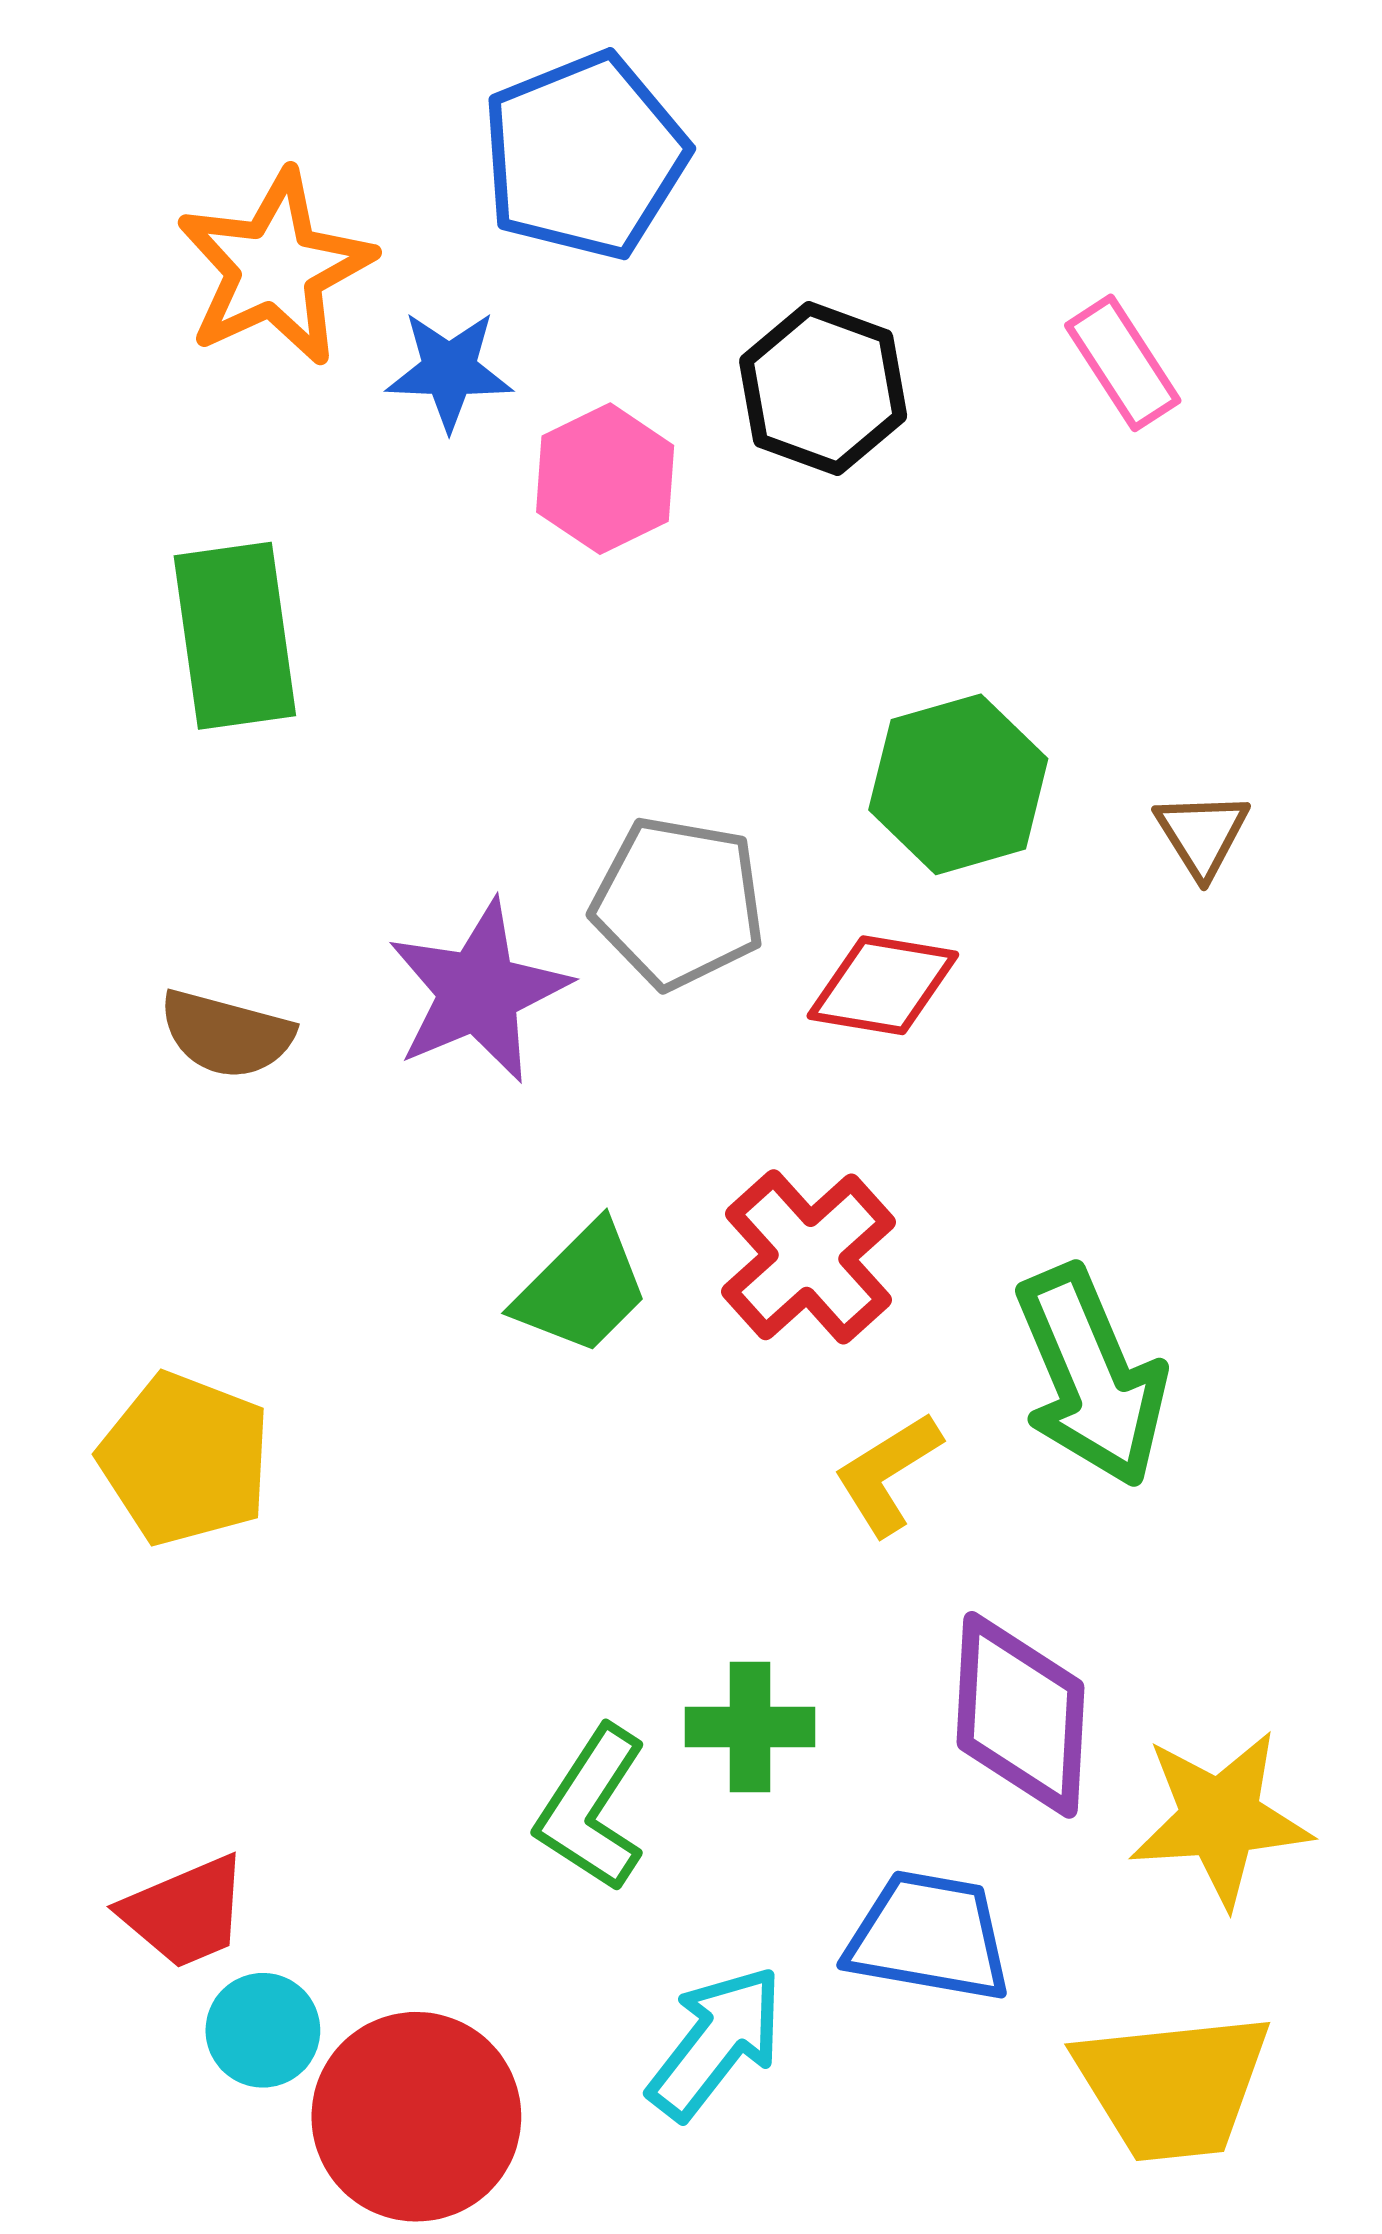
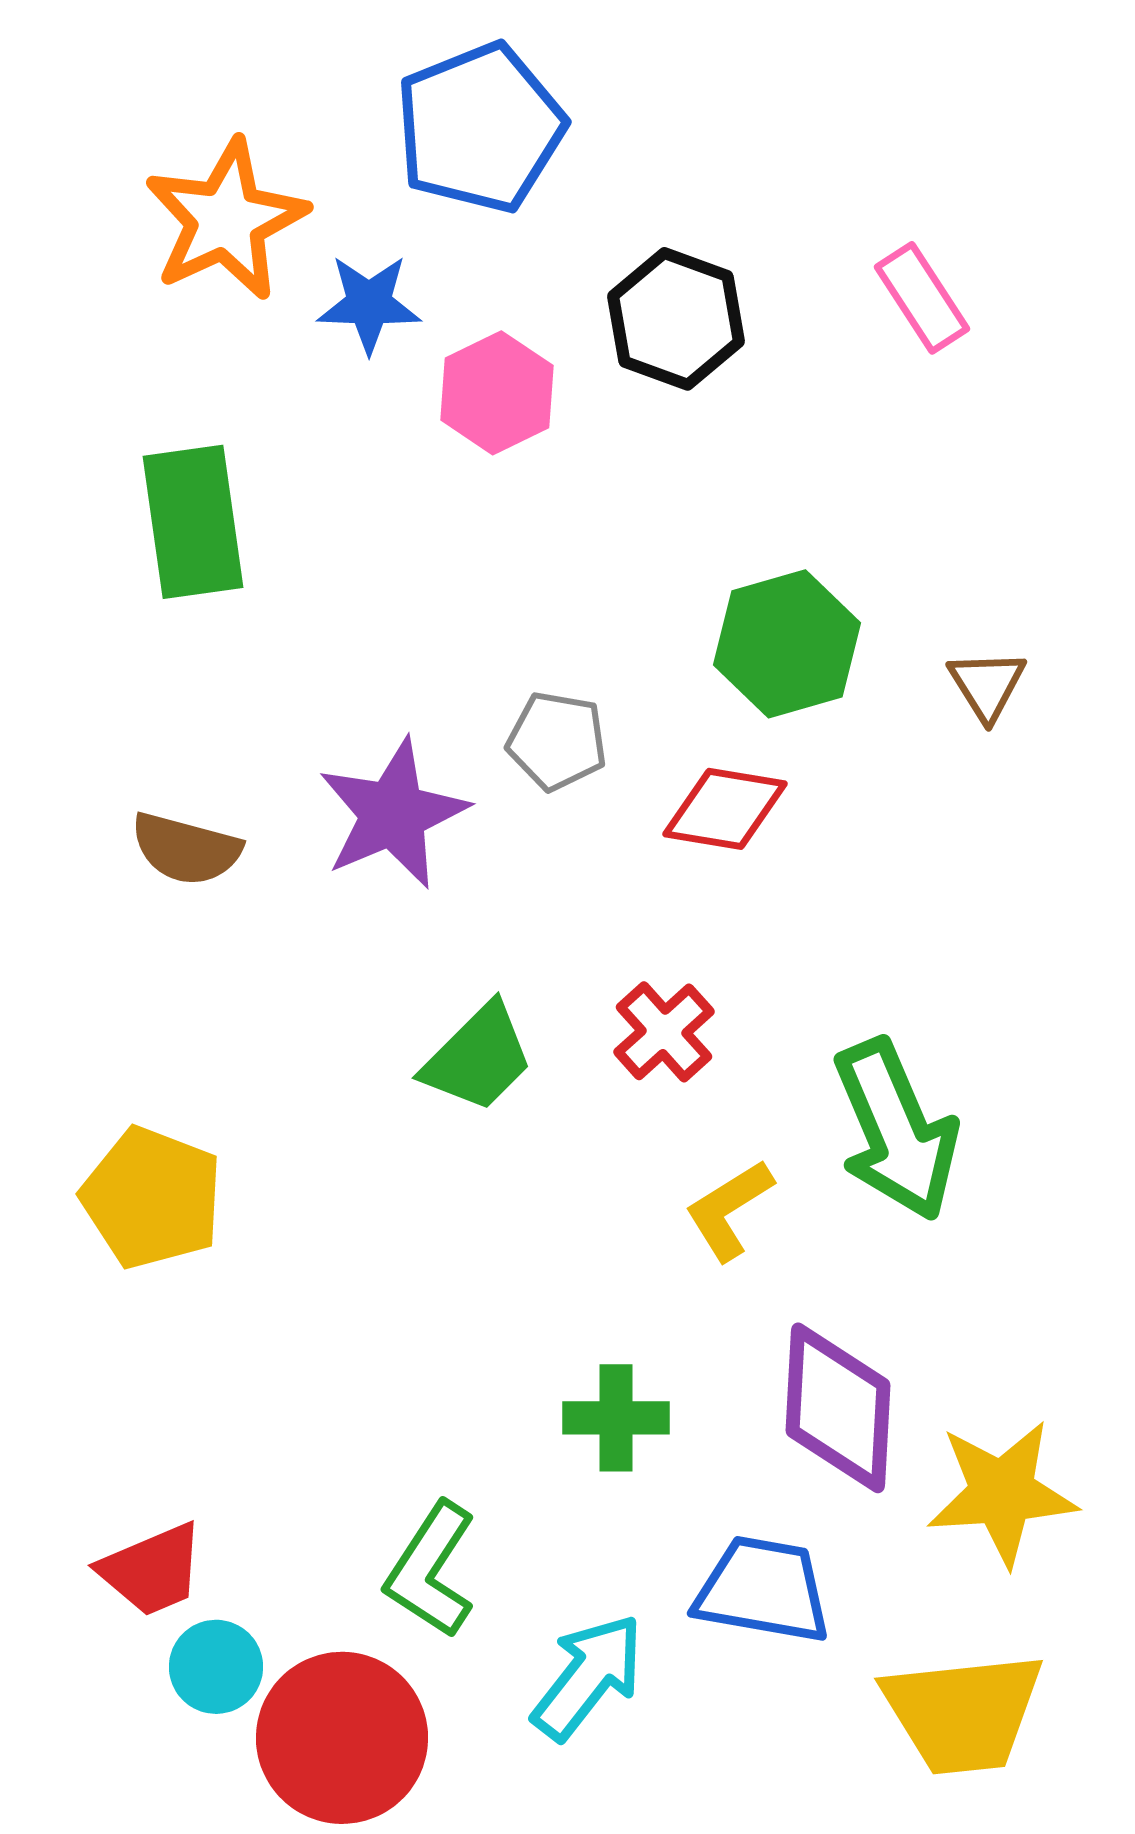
gray pentagon: (678, 902) -> (557, 741), size x0.7
red cross: (809, 1257) -> (664, 1032), size x0.7
green L-shape: (592, 1809) -> (431, 1570), moved

